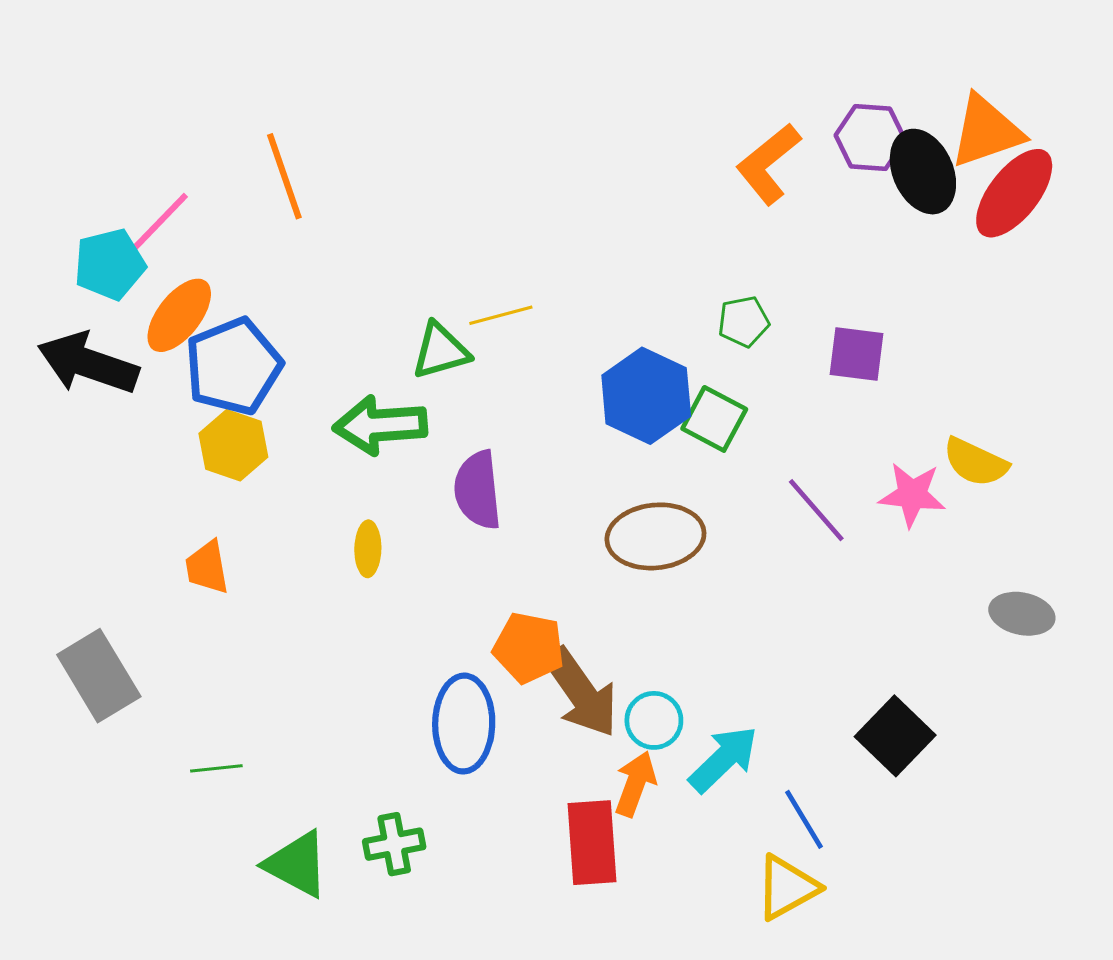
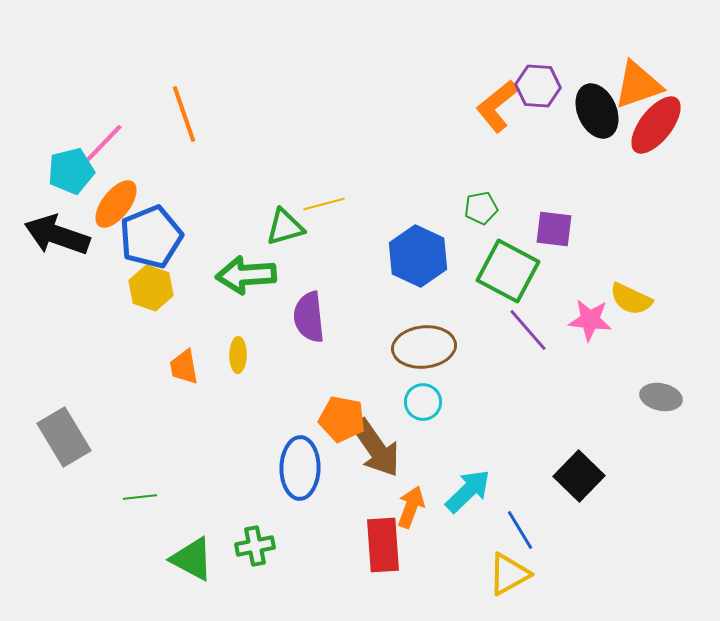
purple hexagon: (870, 138) -> (538, 86), moved
green square: (714, 419) -> (508, 271), moved, size x1.5
orange trapezoid: (207, 567) -> (184, 367), moved
cyan circle: (654, 720) -> (423, 402), moved

